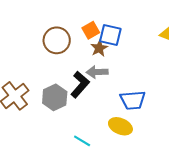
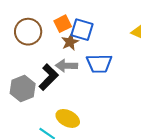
blue trapezoid: (133, 100) -> (99, 64), moved
yellow ellipse: (120, 126) -> (68, 118), moved

